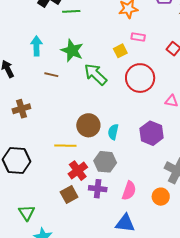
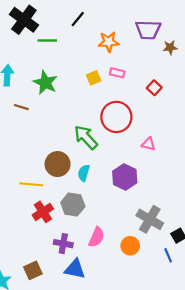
yellow square: (120, 51) -> (94, 78), moved
green arrow: (95, 74) -> (86, 137), moved
purple cross: (98, 189) -> (63, 244), moved
brown square: (69, 194) -> (33, 270), moved
blue triangle: (125, 223) -> (75, 269), moved

